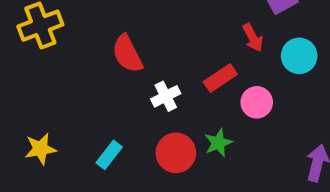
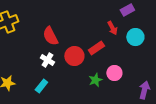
white cross: (166, 96) -> (47, 60), moved, turned -32
pink circle: (257, 102) -> (114, 73), moved
red circle: (176, 153) -> (74, 56), moved

